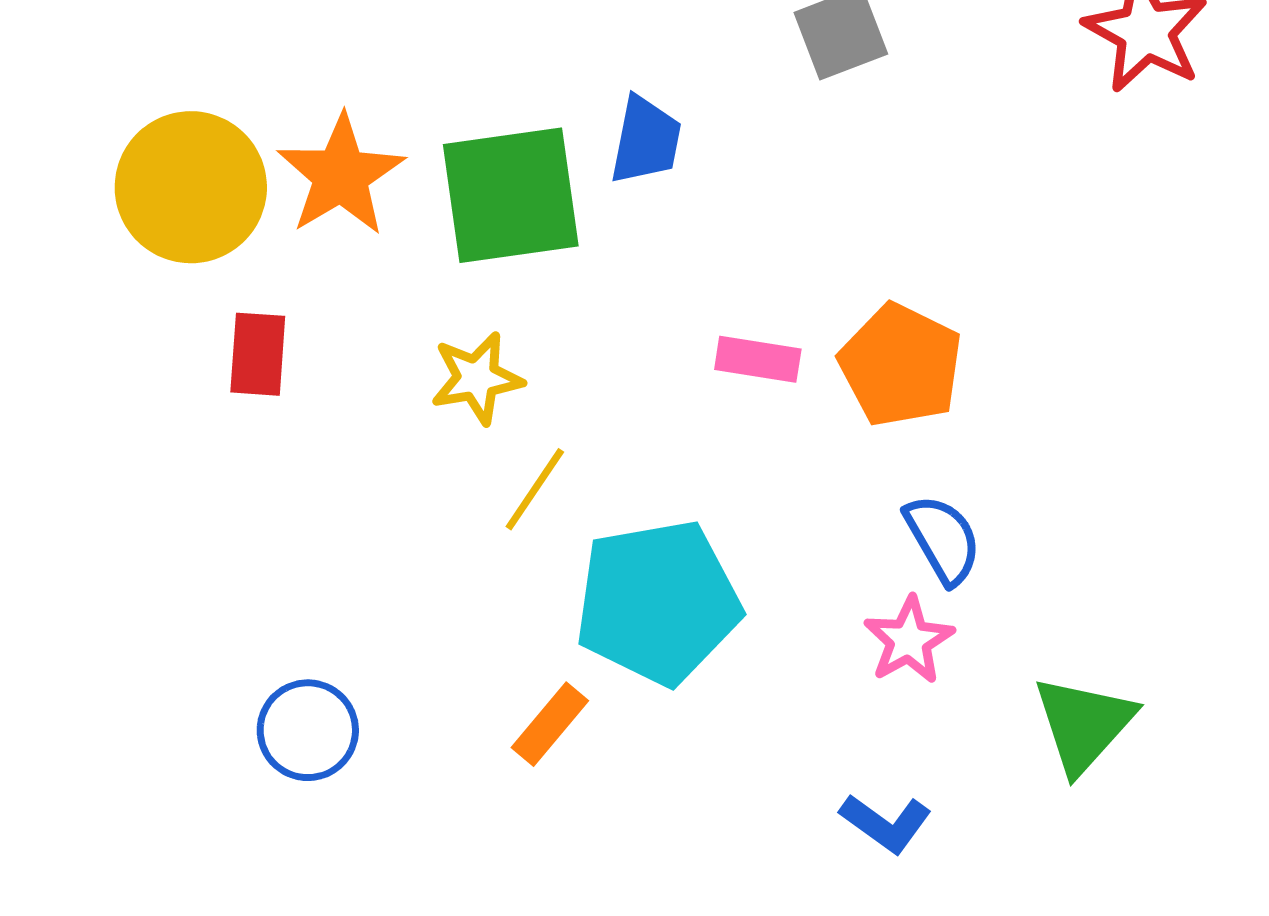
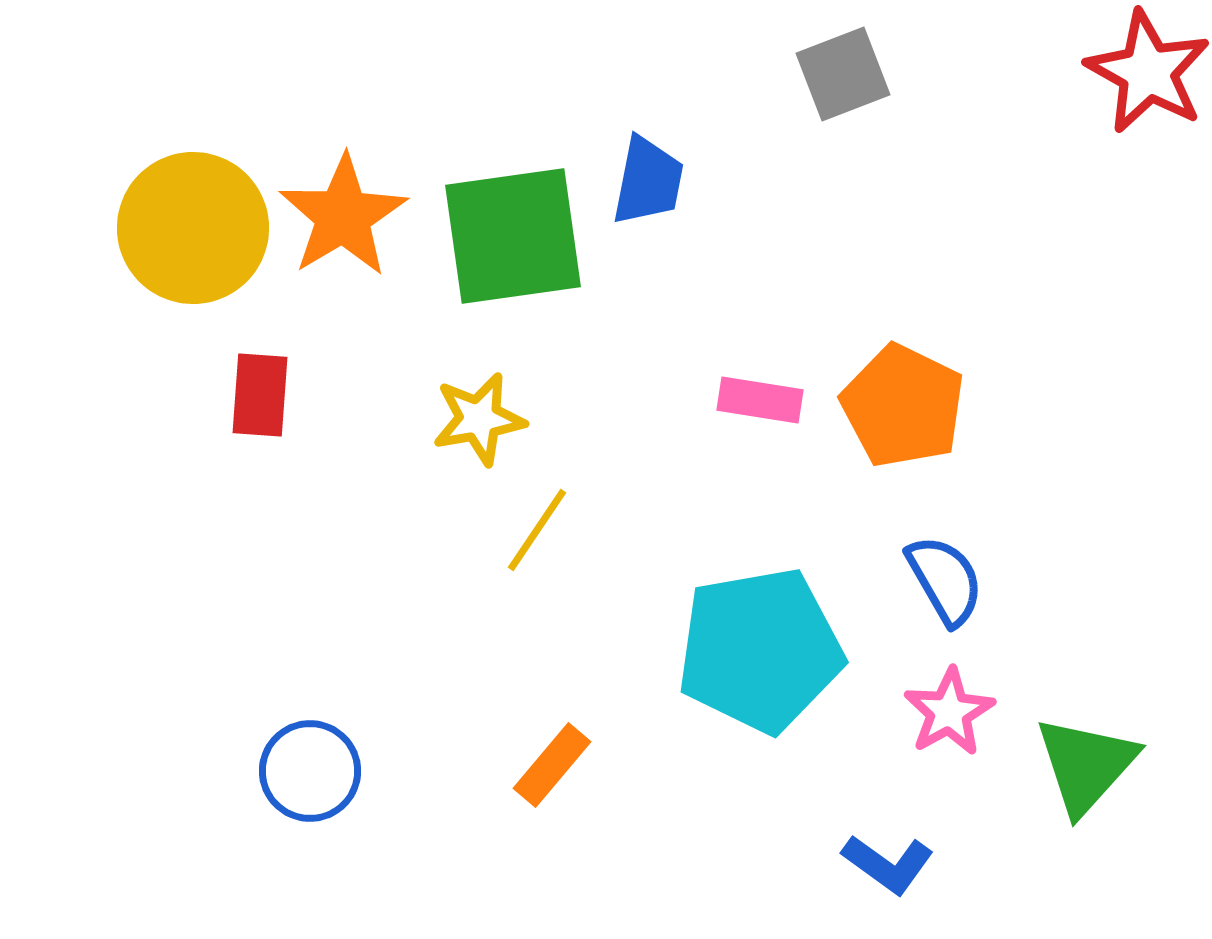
cyan pentagon: (658, 602) -> (760, 650), moved
pink star: (909, 640) -> (949, 712), moved

